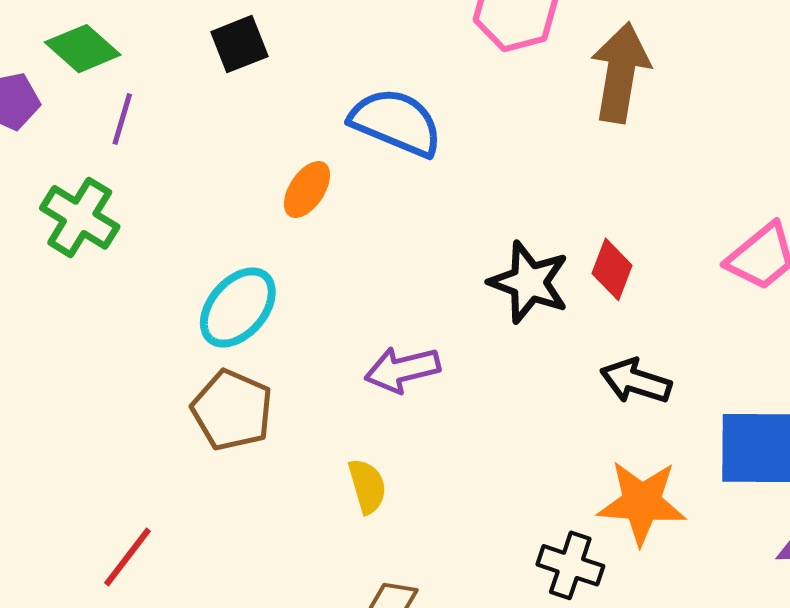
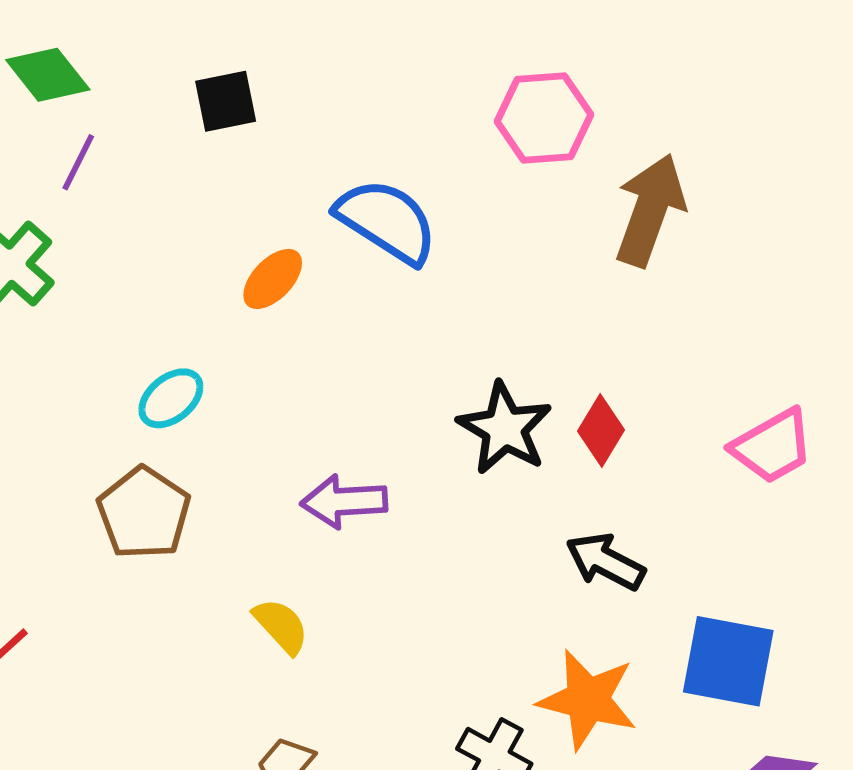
cyan ellipse: (238, 308) -> (171, 398), size x0.7
yellow semicircle: (367, 486) -> (281, 626), turned -36

